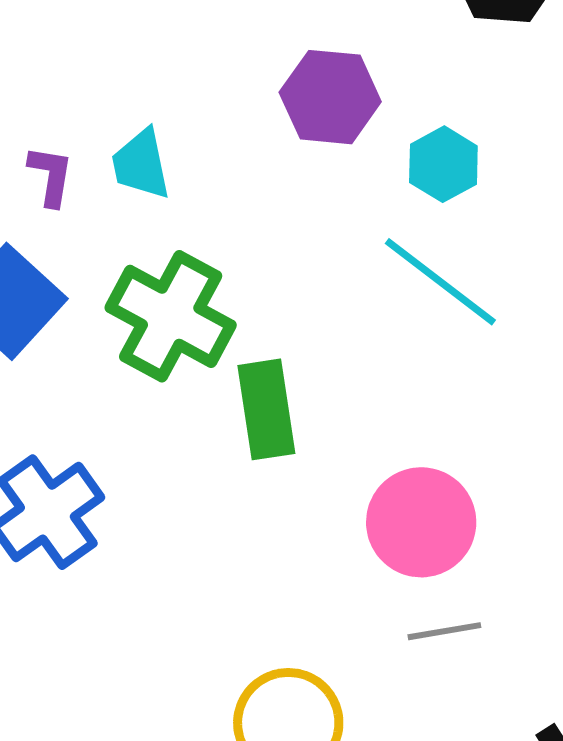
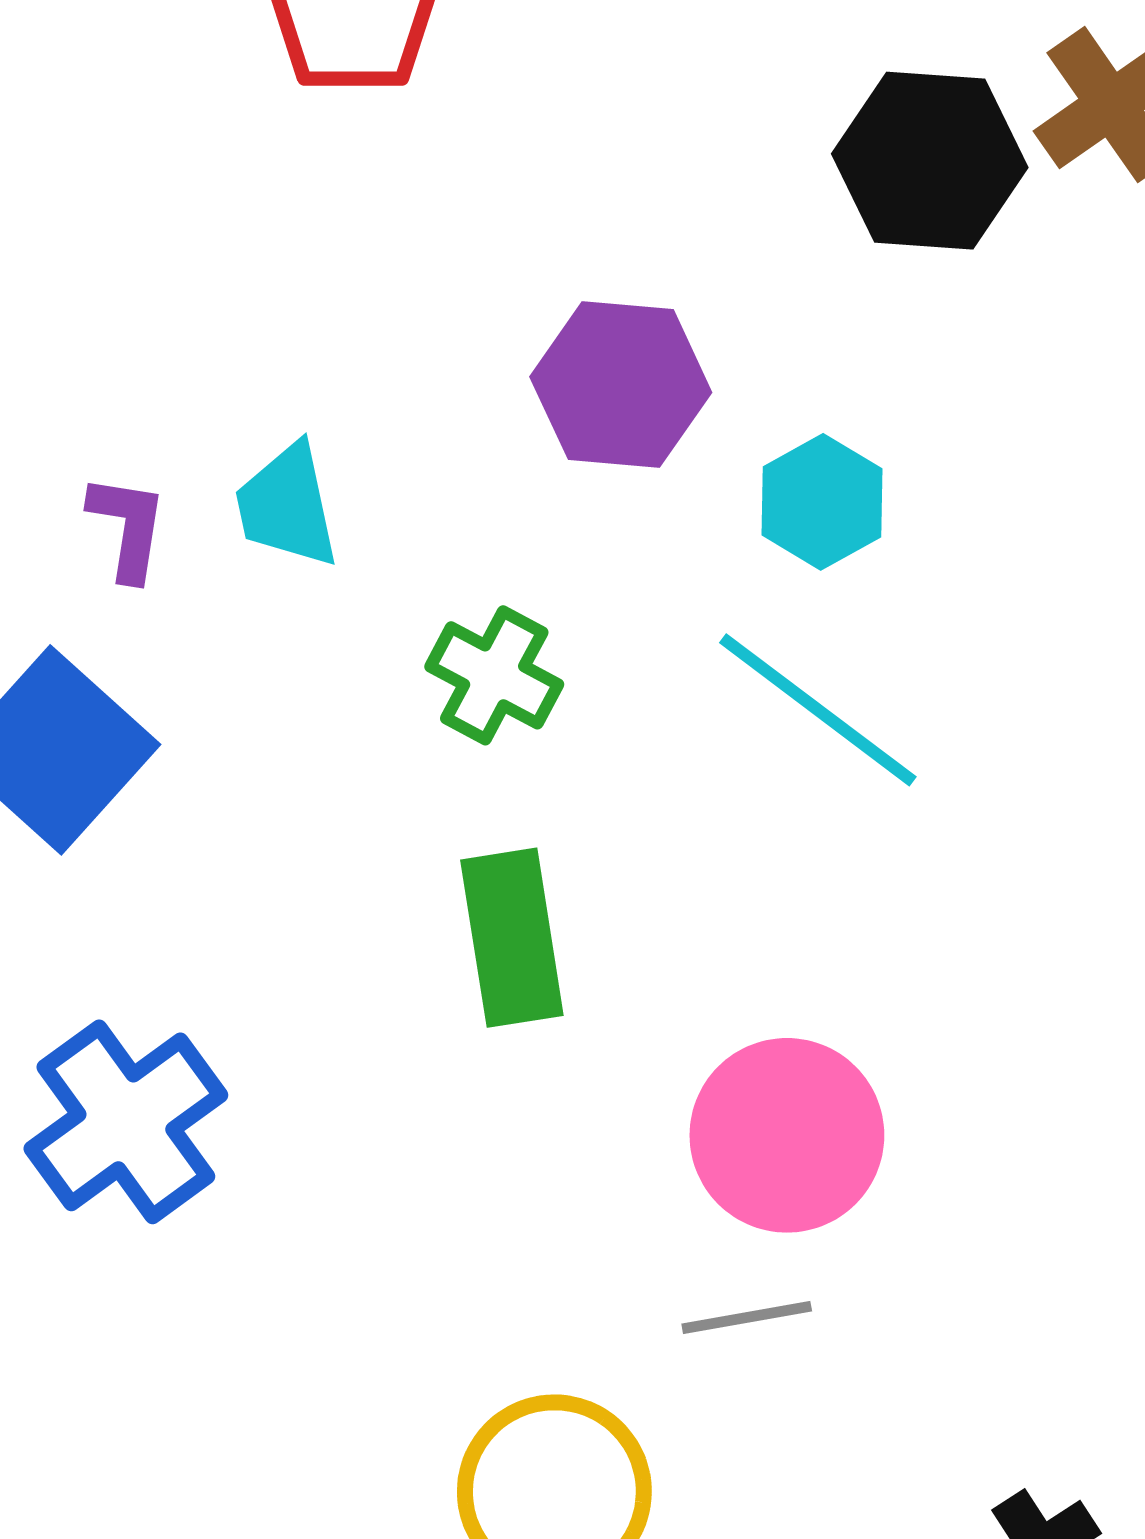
green cross: (171, 316) -> (494, 675), moved, size x0.6
gray line: (444, 631) -> (747, 1317), moved

